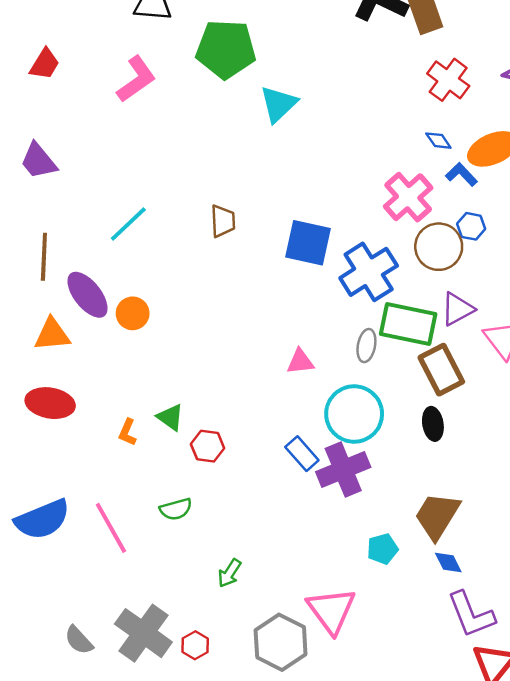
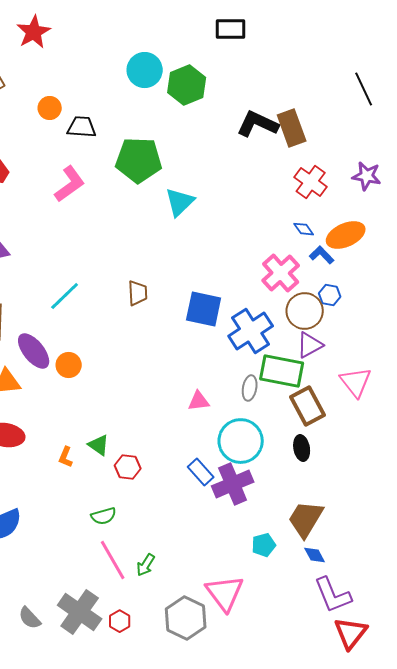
purple triangle: (457, 309) -> (310, 345), moved
pink line: (111, 528) -> (113, 560), moved

